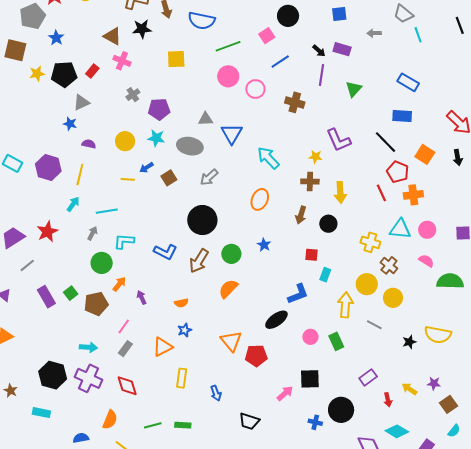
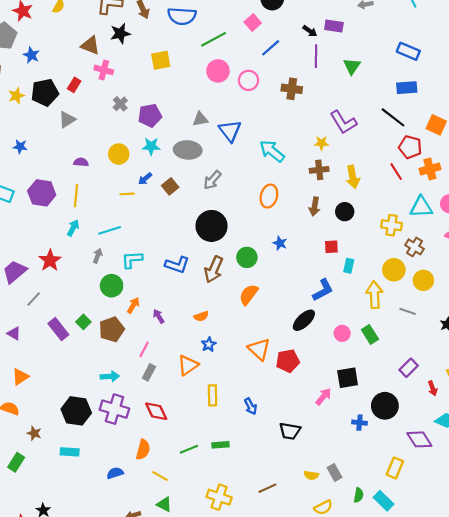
blue star: (70, 124) -> (20, 147), moved

